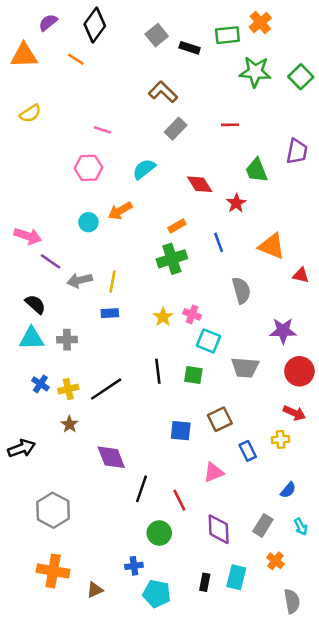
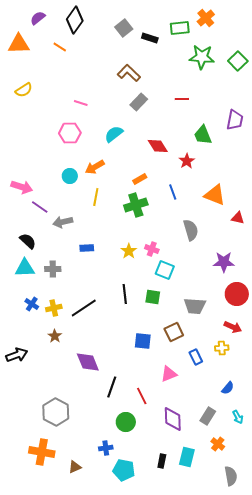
yellow line: (112, 282) -> (96, 197), moved
gray trapezoid: (245, 367) -> (195, 306), moved
gray hexagon: (53, 510) -> (56, 412), moved

